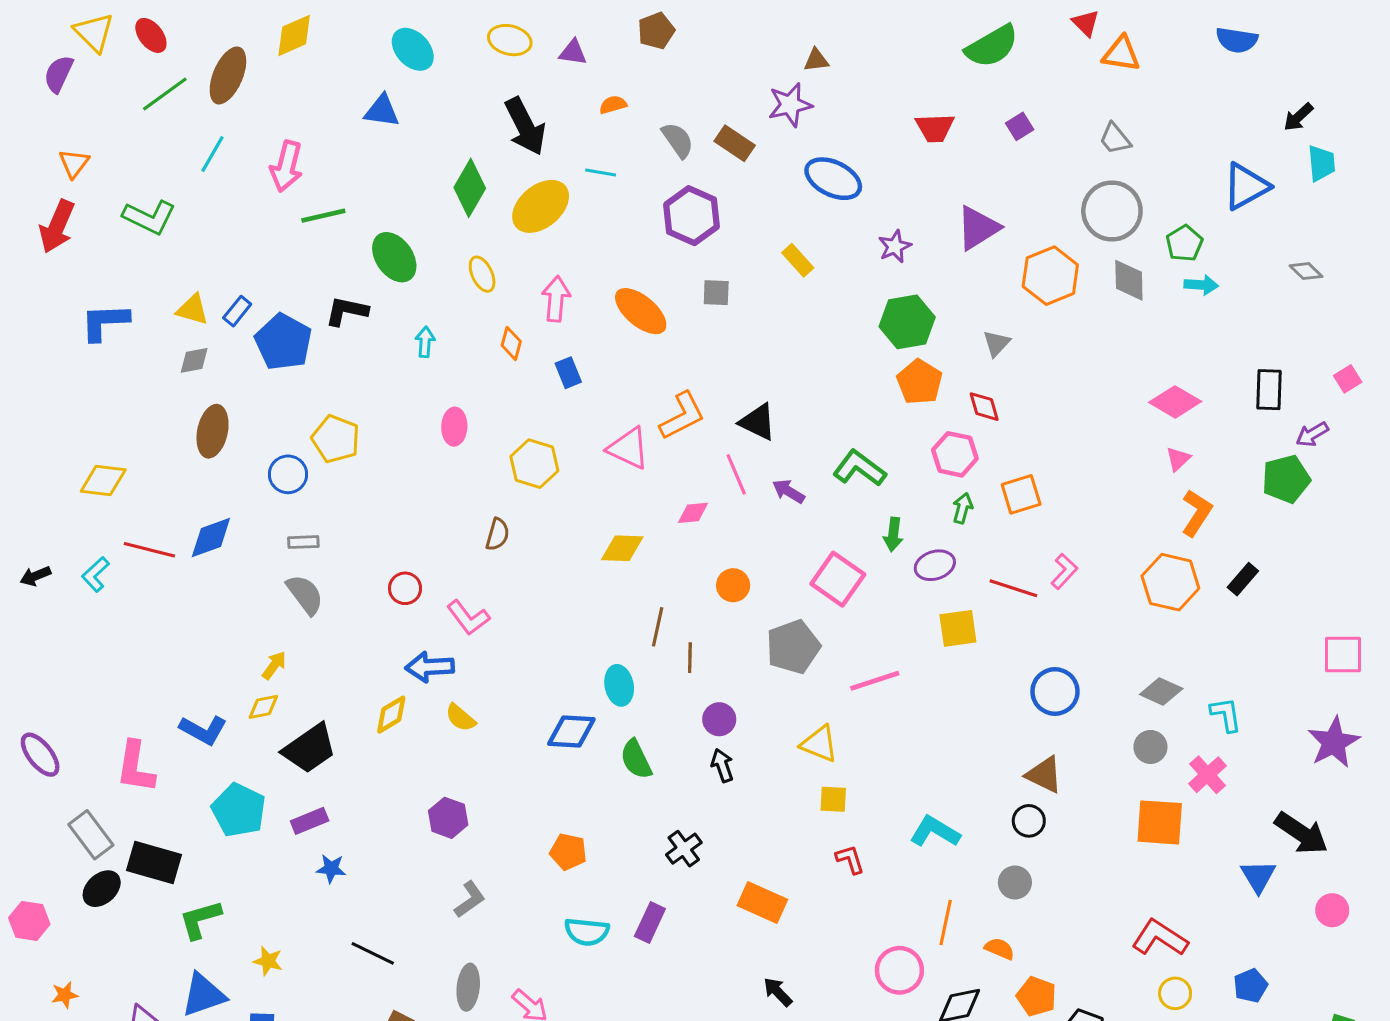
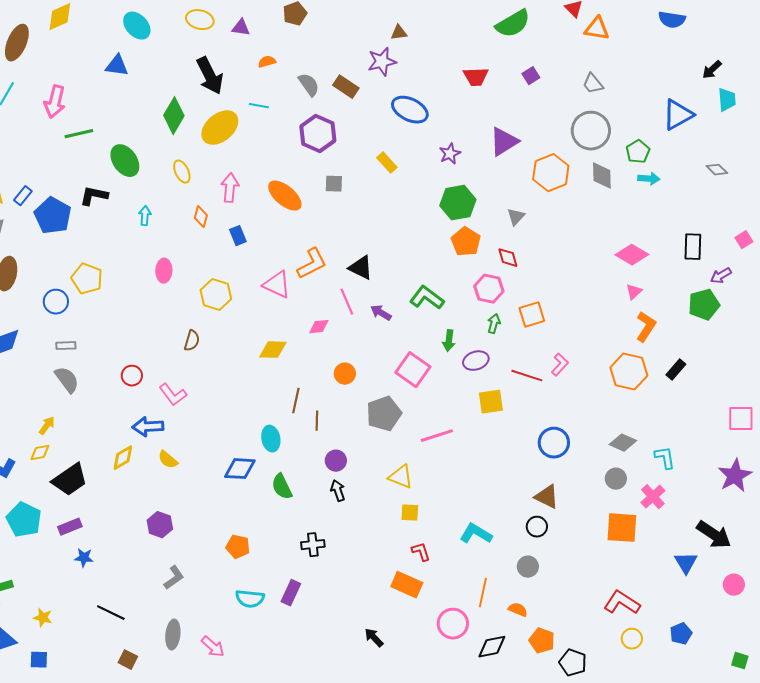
black cross: (684, 849) -> (313, 545), turned 30
orange rectangle: (762, 903) -> (407, 585), moved

